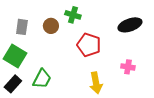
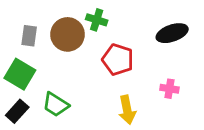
brown circle: (51, 26) -> (68, 34), size x1.6
green trapezoid: (42, 79) -> (56, 105), turned 95

